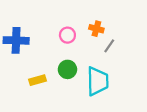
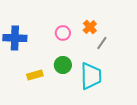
orange cross: (96, 29) -> (90, 27), turned 32

